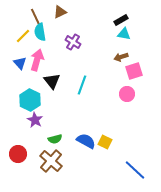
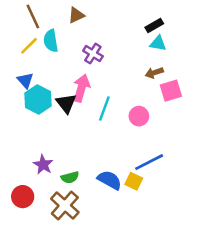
brown line: (36, 18) -> (33, 16), moved
pink arrow: (37, 60) -> (81, 88), moved
pink circle: (127, 94) -> (139, 116), moved
cyan hexagon: (30, 100) -> (38, 100), moved
purple star: (35, 120) -> (43, 165), moved
blue line: (135, 170) -> (149, 162), moved, turned -70

